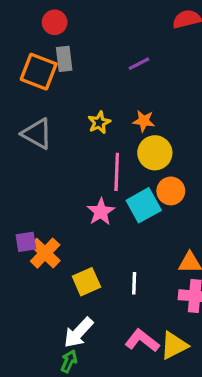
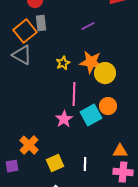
orange square: (39, 72) -> (25, 31), turned 30
orange star: (144, 121) -> (91, 62), size x1.6
gray triangle: (37, 134) -> (22, 55), moved
yellow circle: (155, 153) -> (105, 73), moved
purple square: (26, 242) -> (12, 166), moved

